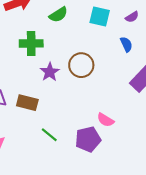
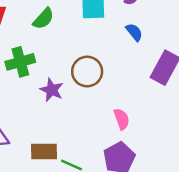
brown rectangle: (27, 103) -> (44, 152), moved
pink semicircle: (105, 120) -> (122, 119), moved, turned -126

